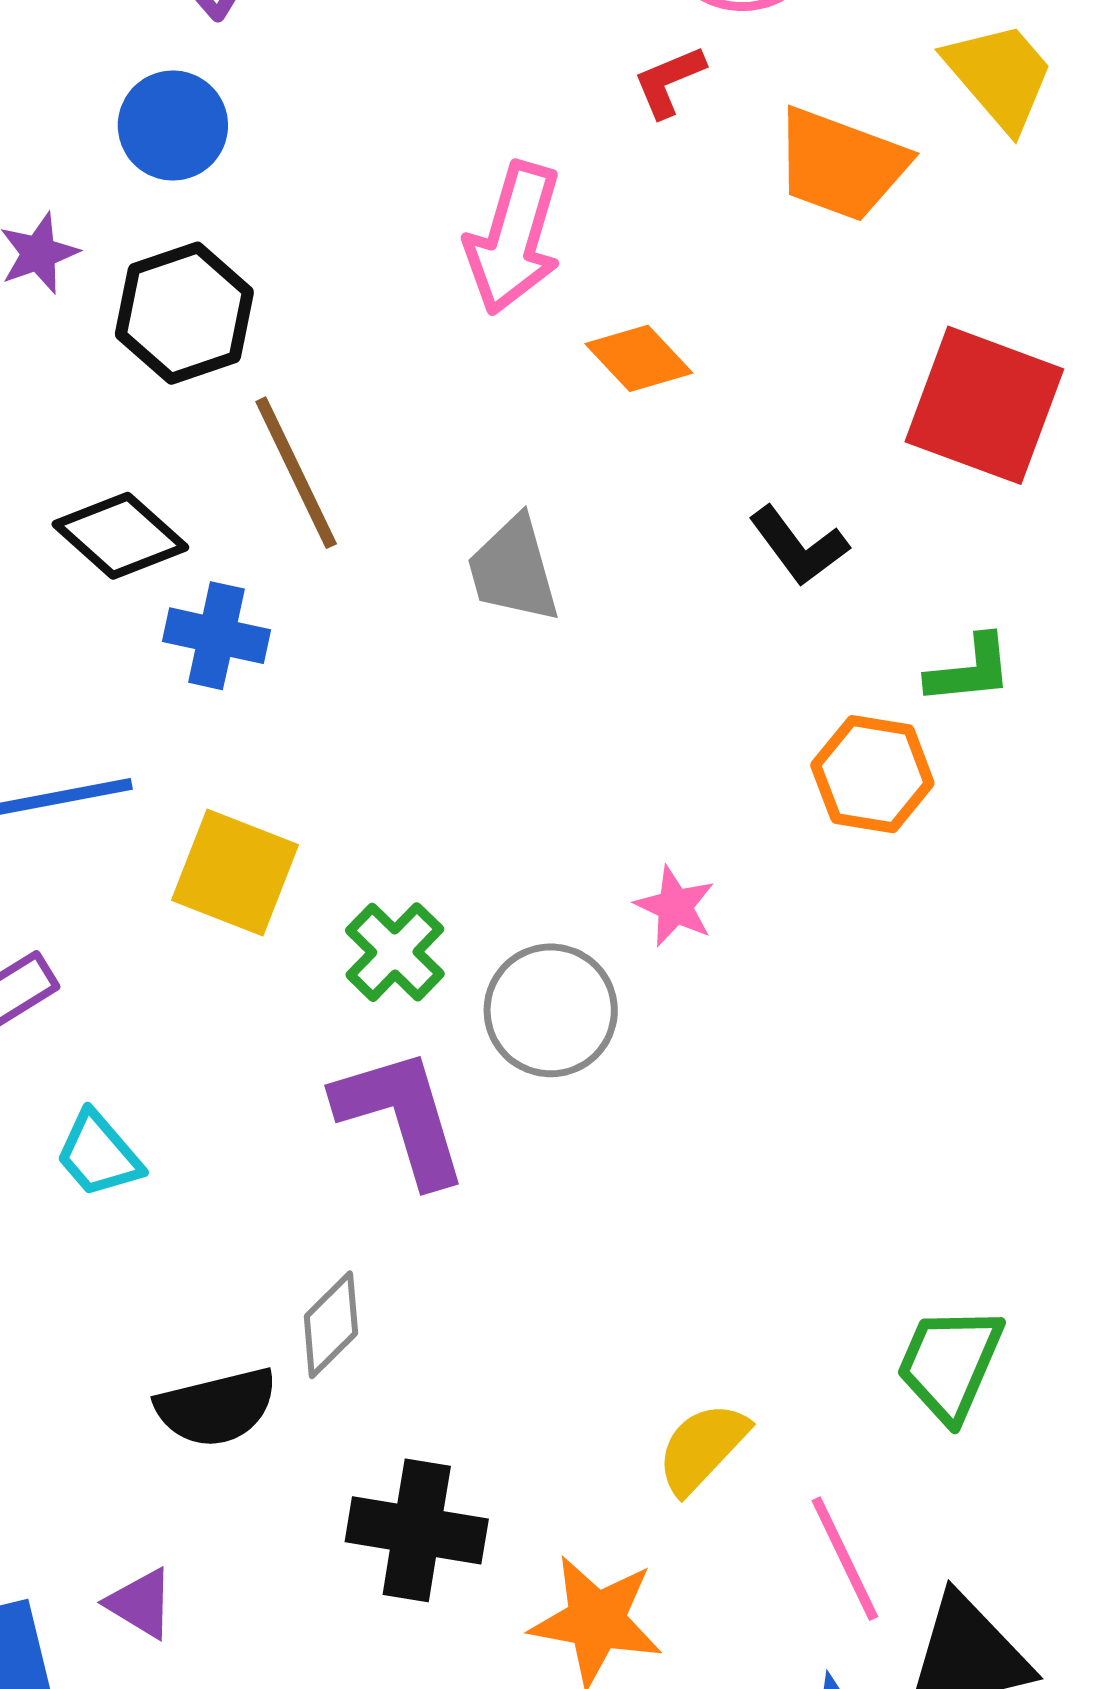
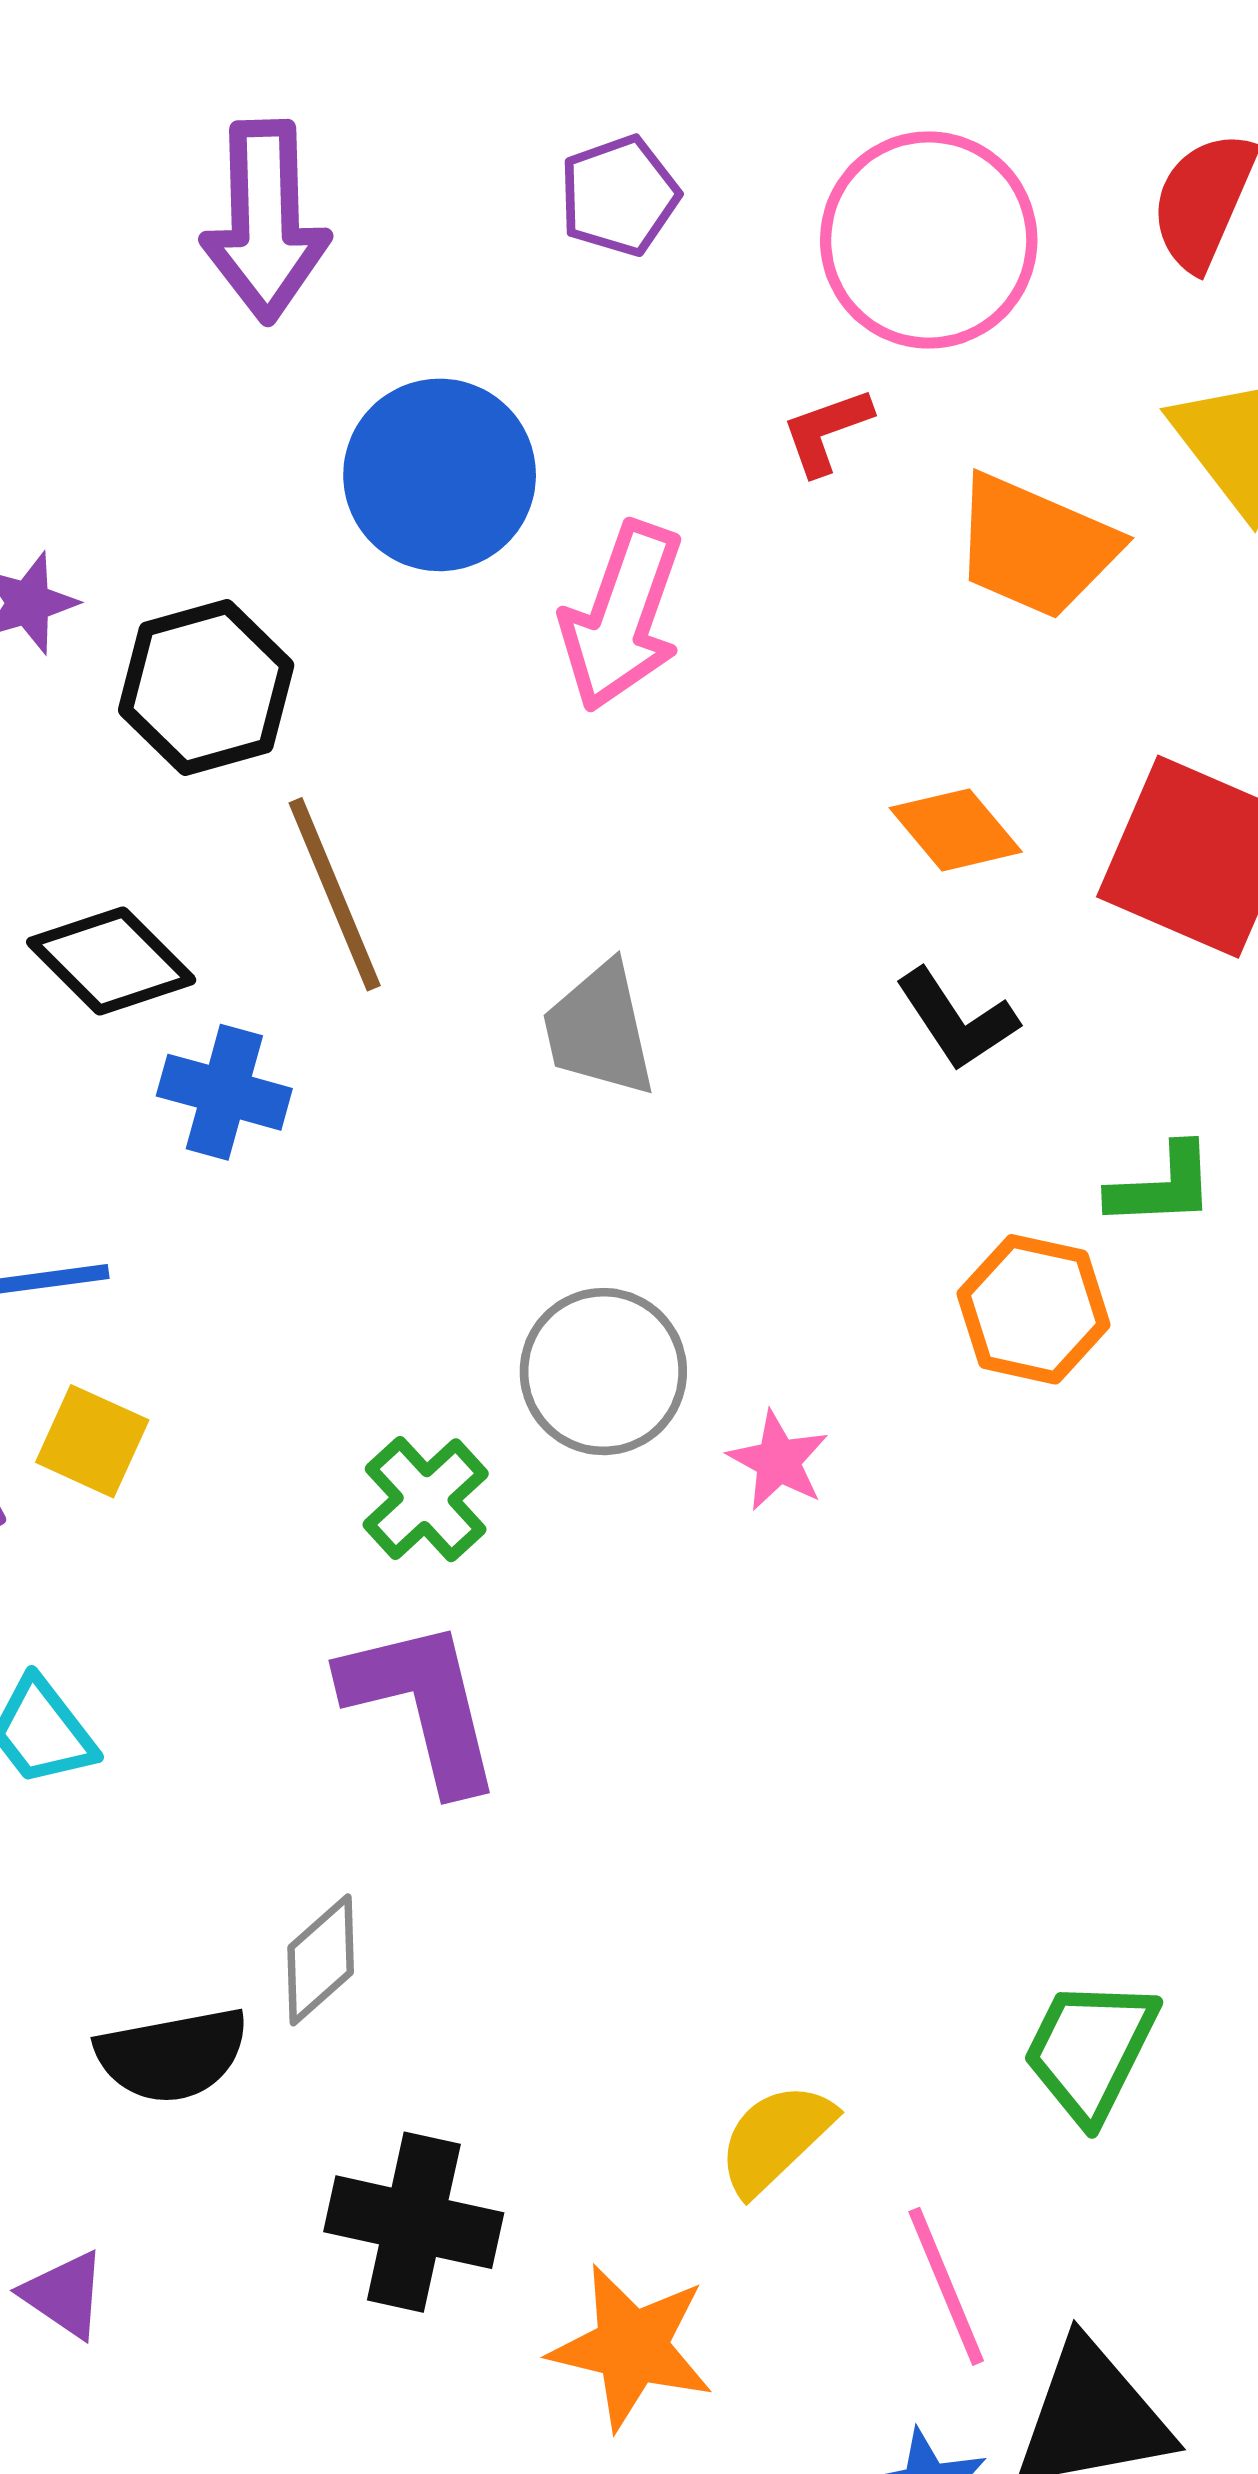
blue circle: (173, 125) -> (440, 475), moved, size x1.4
orange diamond: (639, 358) -> (956, 830), moved
yellow square: (235, 873) -> (92, 1441), moved, size x0.7
gray circle: (551, 1010) -> (603, 1372), moved

